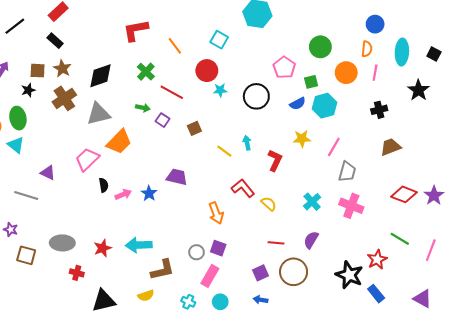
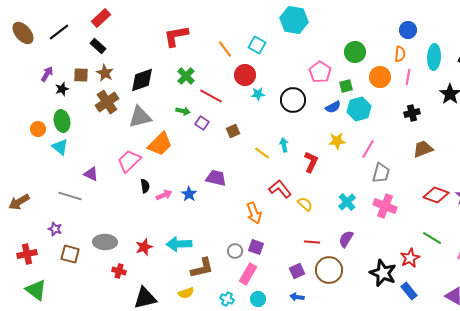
orange line: (175, 46) -> (225, 49), moved
black star: (28, 90) -> (62, 89), moved

